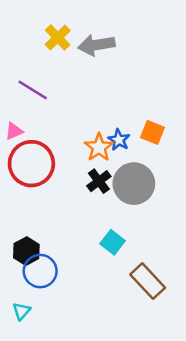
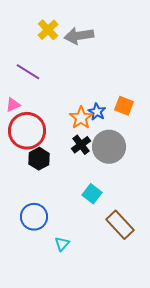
black hexagon: (26, 251) -> (39, 159), moved
cyan triangle: (21, 311) -> (62, 244), moved

